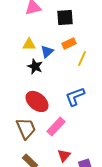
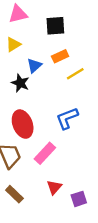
yellow triangle: (29, 44) -> (13, 44), moved, turned -32
yellow line: (82, 58) -> (75, 74), turned 35
red ellipse: (37, 101) -> (23, 124), turned 30

